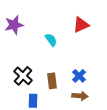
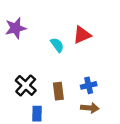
red triangle: (81, 25) -> (82, 35), moved
blue cross: (79, 76) -> (89, 85), turned 32

